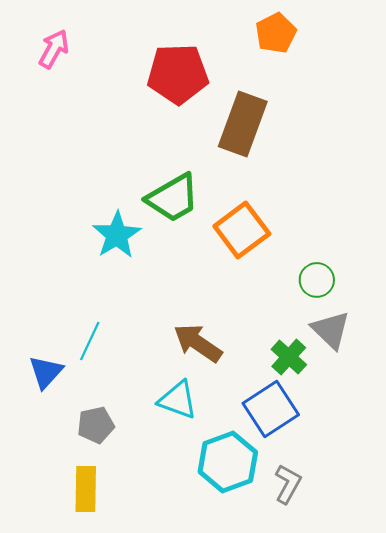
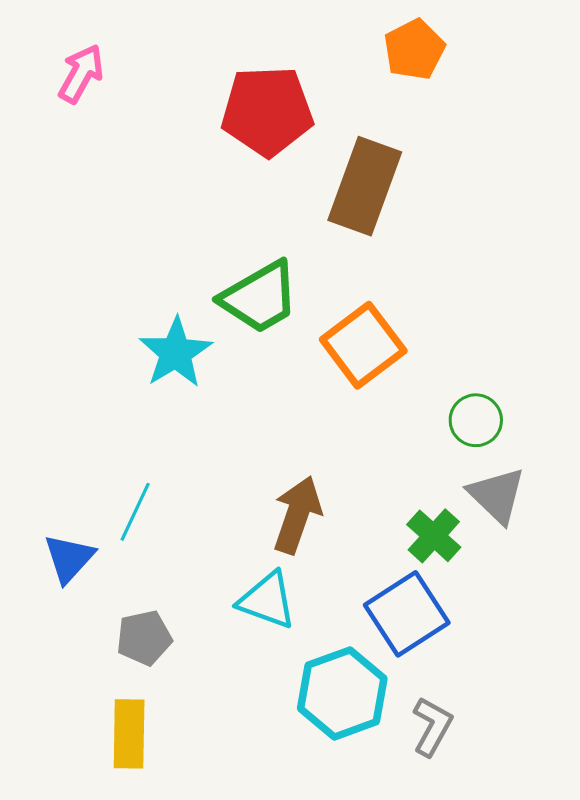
brown arrow: (198, 343) -> (297, 515), turned 75

